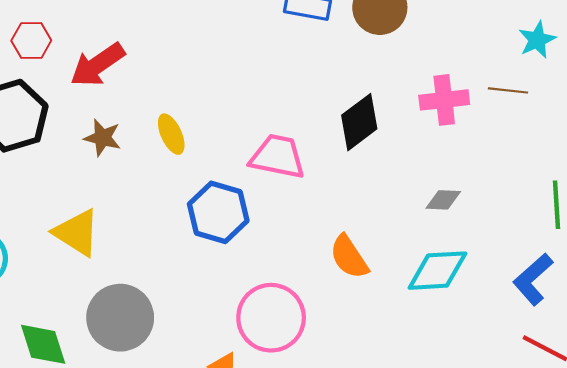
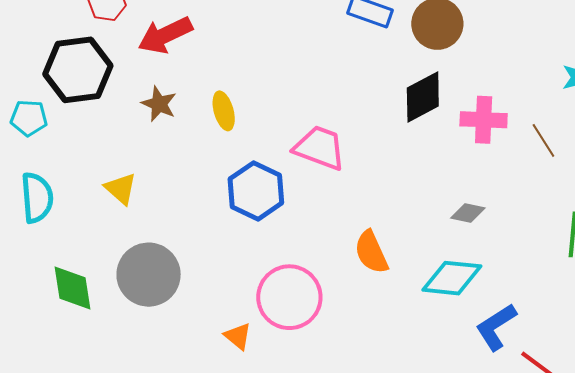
brown line: (508, 90) -> (543, 140), moved, turned 42
black diamond: (359, 122) -> (423, 97), moved
yellow triangle: (77, 233) -> (121, 189), size x0.7
blue L-shape: (533, 279) -> (496, 327), moved

